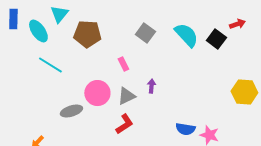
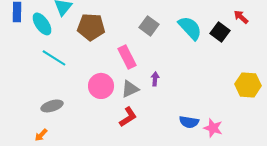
red arrow: (237, 24) -> (241, 17), turned -119
pink rectangle: (123, 64) -> (127, 57), size x1.6
gray ellipse: (71, 111) -> (52, 106), moved

